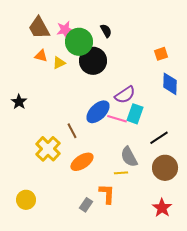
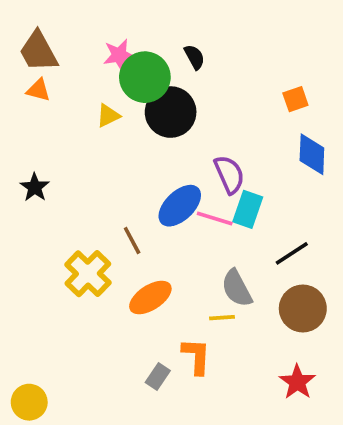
brown trapezoid: (39, 28) -> (38, 51), moved
orange triangle: (41, 56) -> (38, 90), moved
purple semicircle: (125, 95) -> (229, 174), turned -80
yellow circle: (26, 200) -> (29, 402), moved

